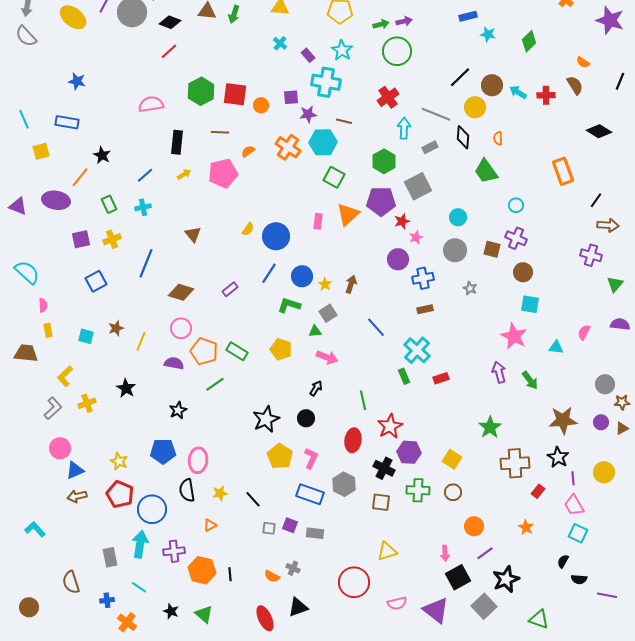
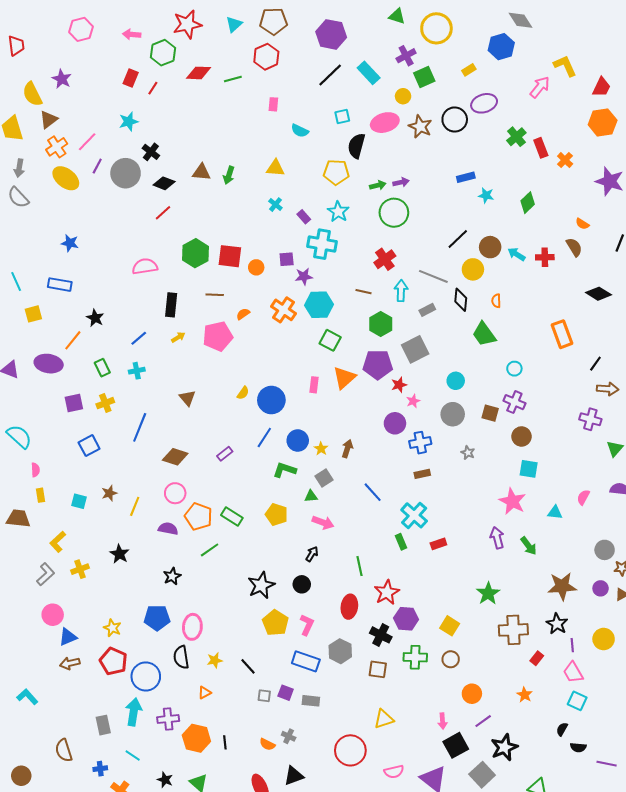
brown line: (344, 121) -> (364, 292), moved

